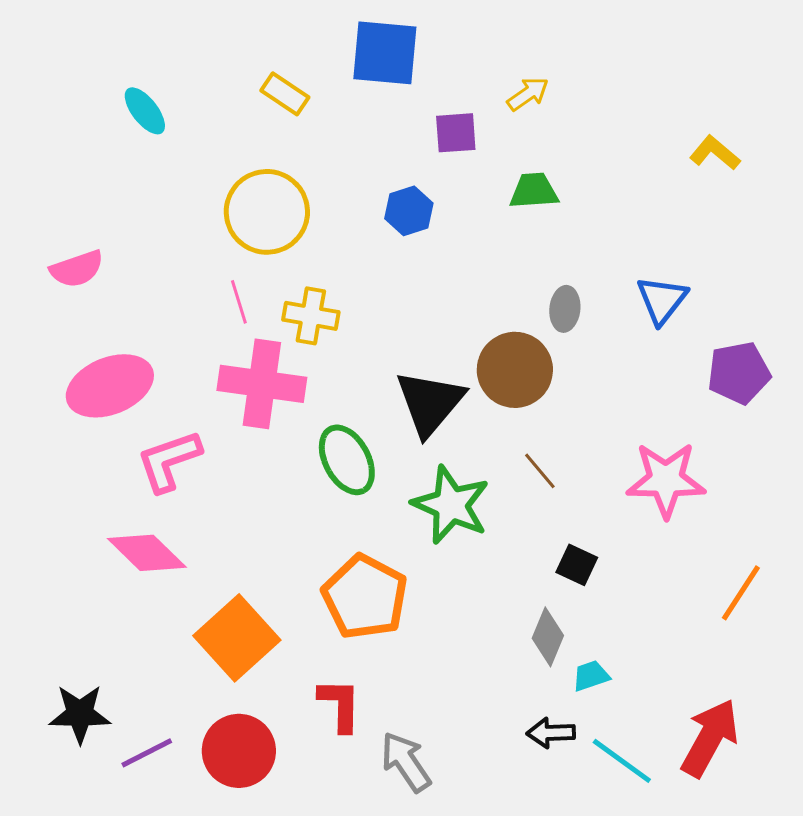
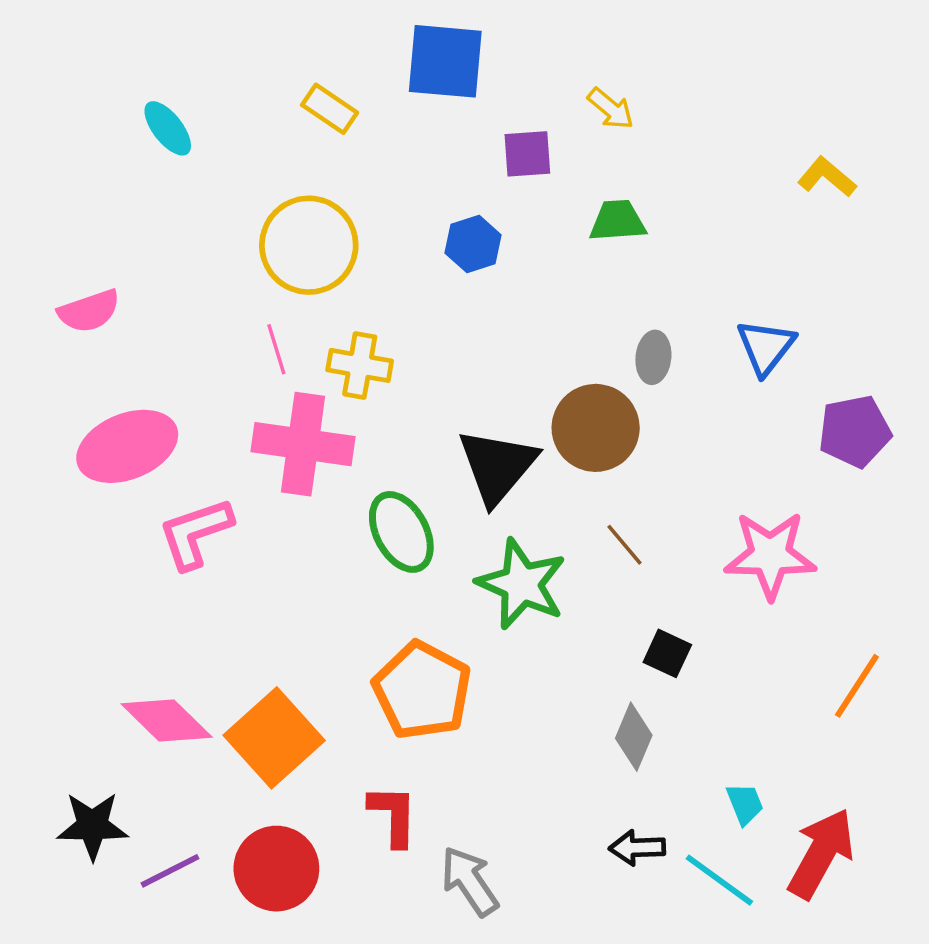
yellow arrow: (528, 94) -> (611, 109), turned 75
pink diamond: (147, 553) -> (167, 720), moved
cyan trapezoid: (591, 676) -> (745, 804), moved, turned 87

